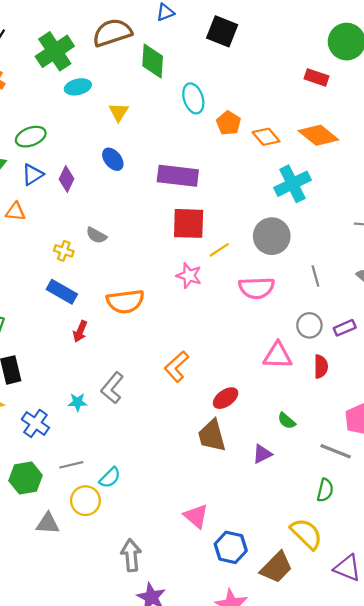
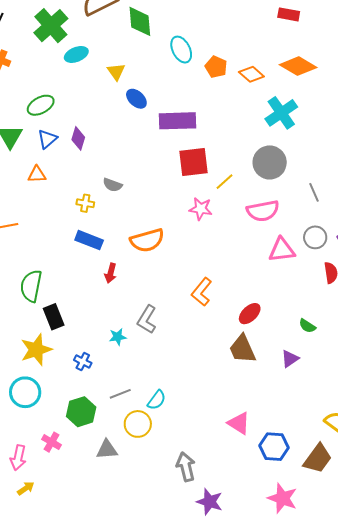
blue ellipse: (113, 159) -> (136, 99), moved
pink triangle: (278, 356) -> (282, 250), moved
blue cross: (35, 423) -> (83, 362), size x0.7

